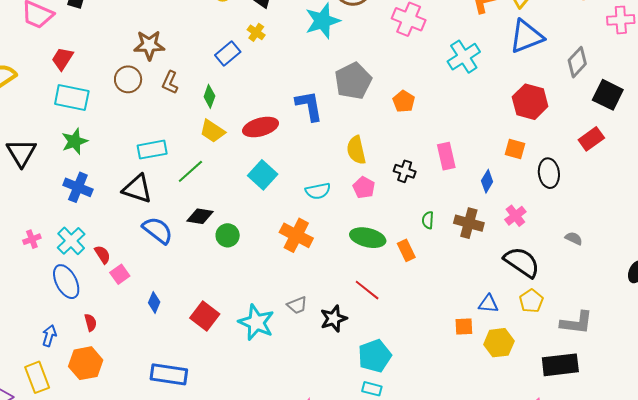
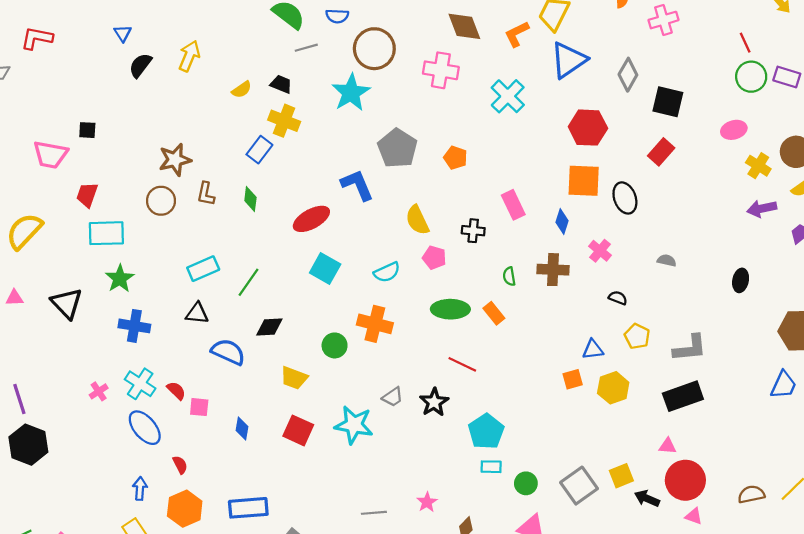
yellow cross: (256, 32) -> (284, 121), size x1.6
yellow trapezoid: (212, 131) -> (294, 378), moved
orange square: (515, 149) -> (584, 181), size x1.6
black triangle: (137, 189) -> (197, 313), size x0.7
green circle: (228, 235) -> (335, 345), moved
black semicircle: (522, 262) -> (618, 298), size x0.5
pink square: (120, 274) -> (199, 407), turned -36
blue rectangle: (169, 374) -> (248, 508), moved

